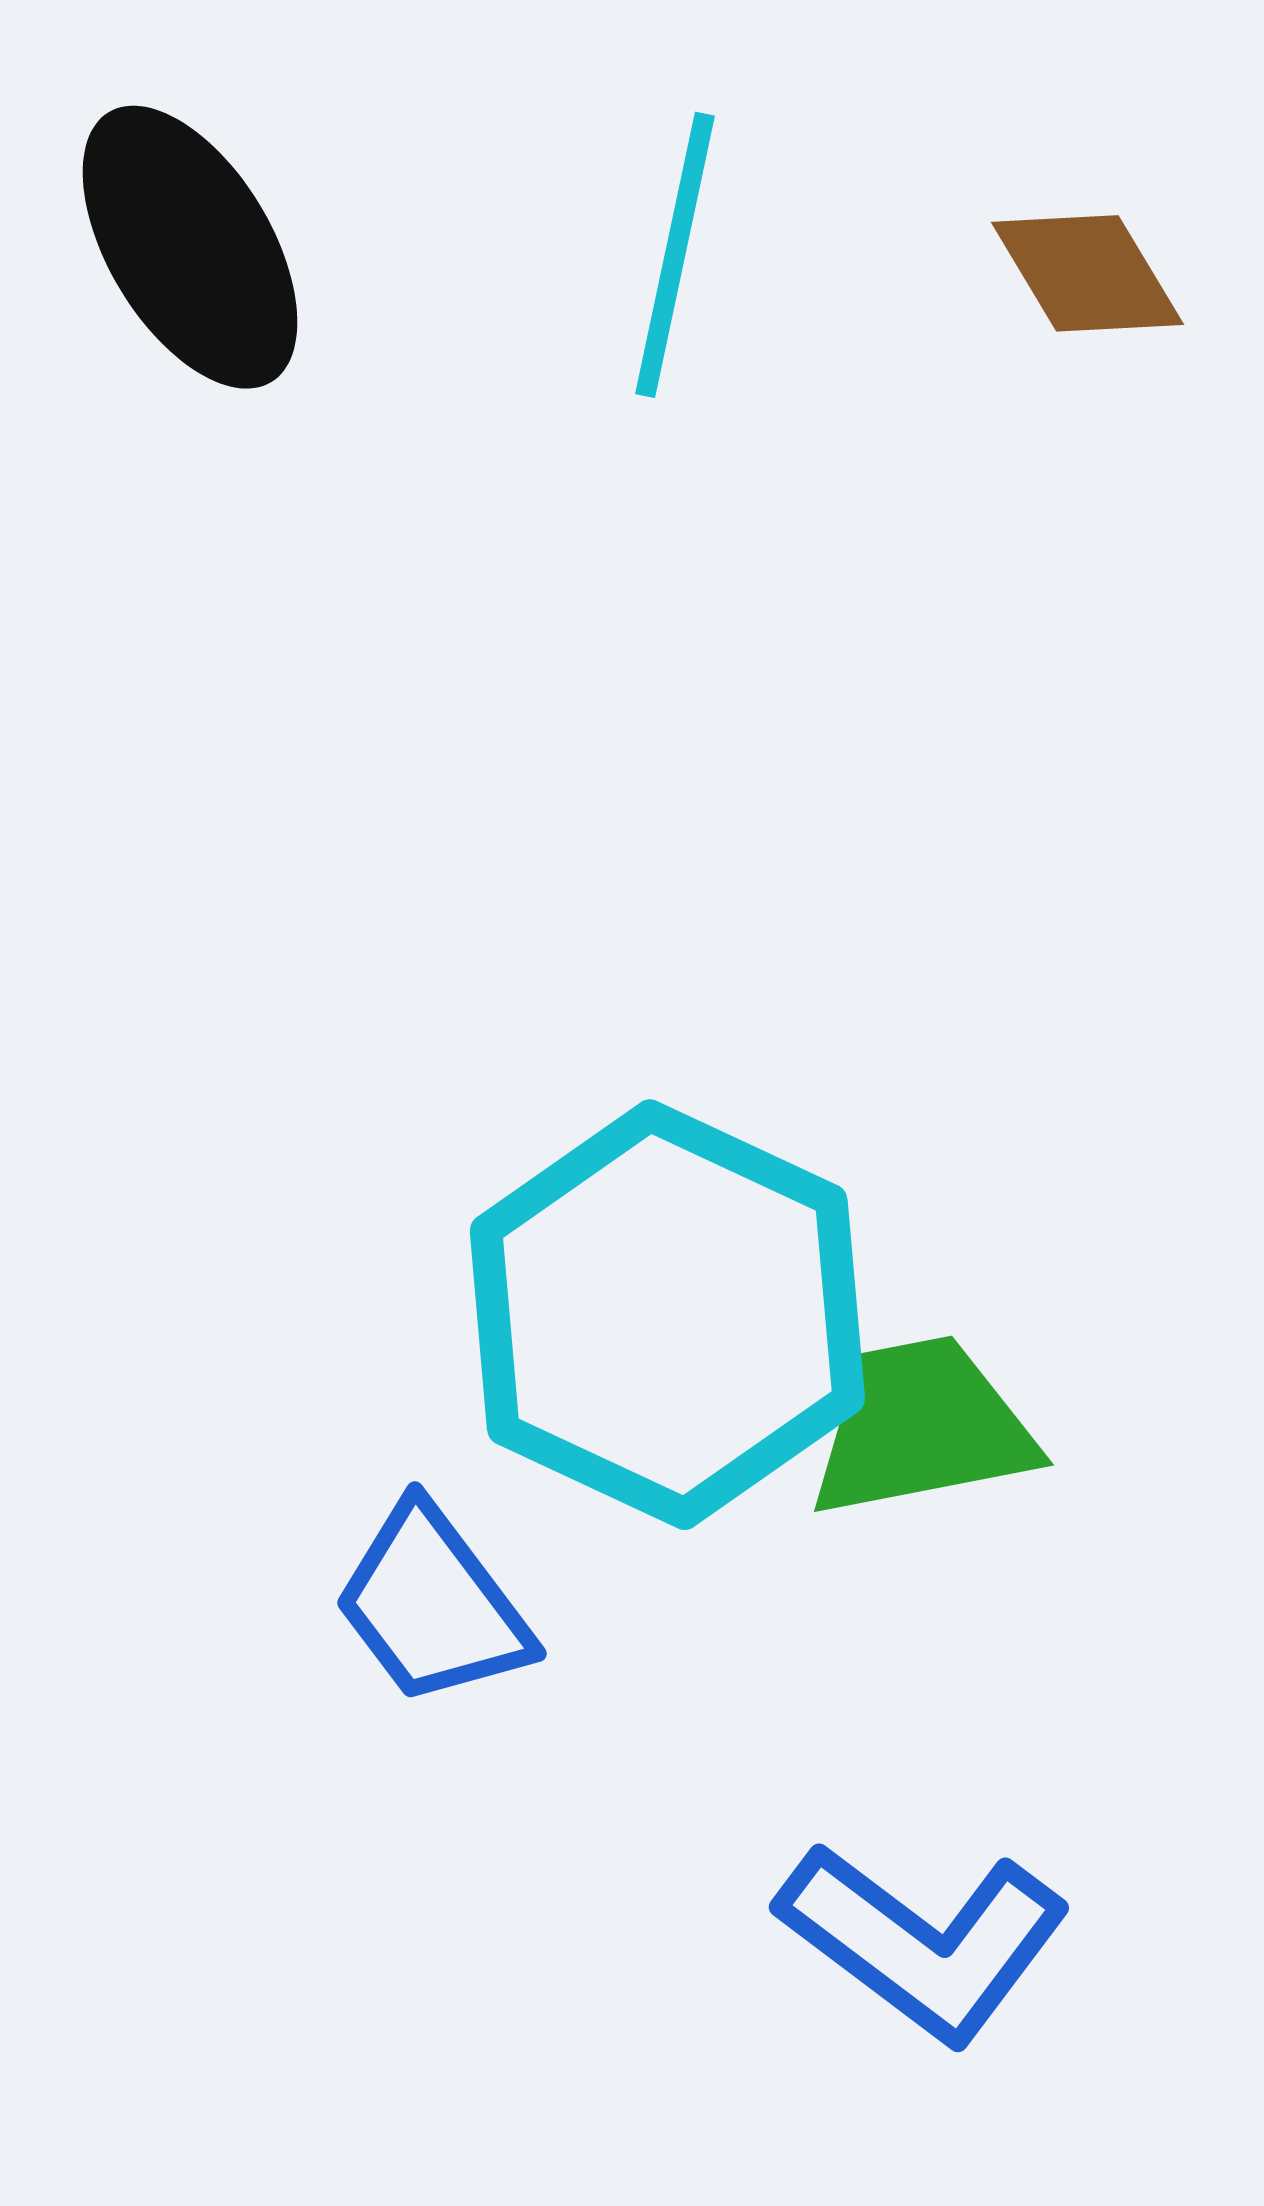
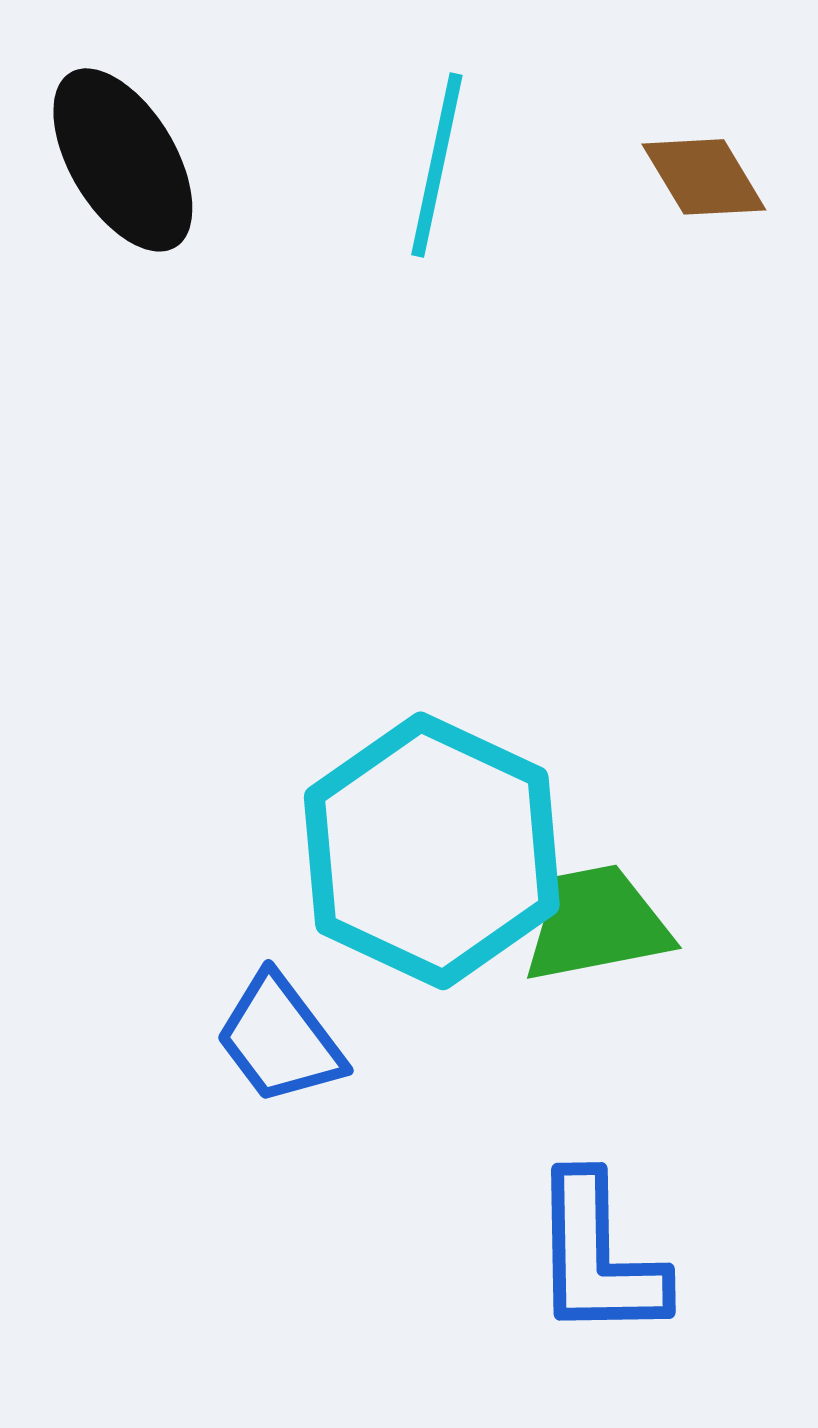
blue L-shape: (924, 1942) -> (598, 1257), turned 52

